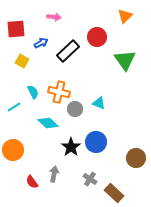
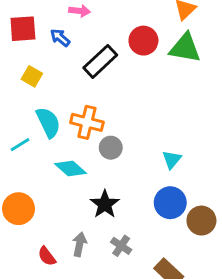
blue arrow: (41, 43) -> (60, 38), moved, turned -112
green triangle: (125, 60) -> (185, 48), moved, turned -45
cyan semicircle: (33, 92) -> (48, 122), size x1.5
cyan triangle: (99, 103) -> (172, 160), moved, turned 48
blue circle: (96, 142) -> (170, 203), moved
gray cross: (90, 179) -> (121, 246), moved

